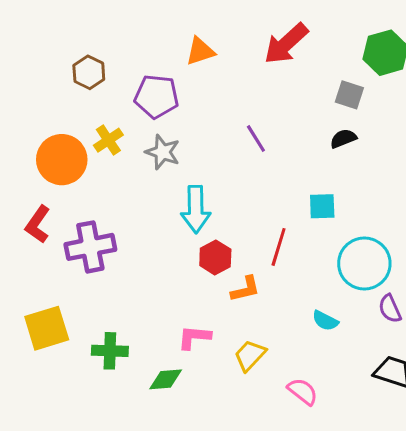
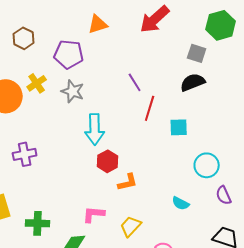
black semicircle: (343, 139) -> (193, 82), size x1.4
purple cross: (90, 247) -> (25, 154), size x0.7
red line: (279, 247) -> (150, 108), moved
cyan circle: (364, 263) -> (207, 165), size x0.7

